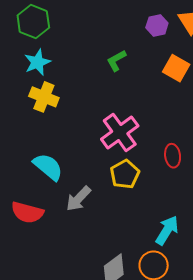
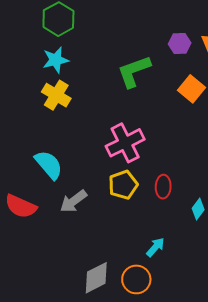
green L-shape: (116, 61) -> (134, 71), size x1.6
red ellipse: (173, 156) -> (163, 187), moved
cyan arrow: (167, 230) -> (155, 247), size x0.7

